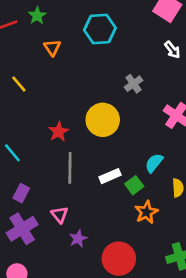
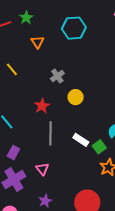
gray cross: (133, 84) -> (57, 76), moved
yellow circle: (103, 120) -> (76, 97), size x0.6
white rectangle: (110, 176) -> (81, 140), turned 56
purple star: (78, 239) -> (45, 201), moved

